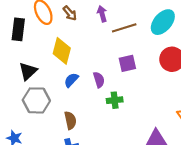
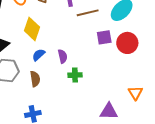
purple square: (127, 63) -> (104, 37), moved
brown semicircle: (70, 120) -> (35, 79), moved

